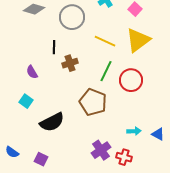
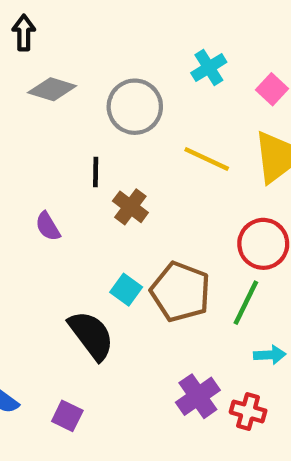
brown cross: (70, 63) -> (130, 207), turned -35
green line: (106, 71) -> (246, 303), moved
cyan square: (26, 101) -> (126, 290), moved
black semicircle: (52, 122) -> (91, 335), turned -100

